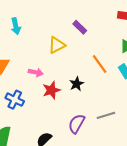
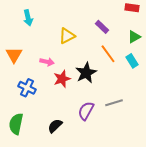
purple rectangle: (80, 27) -> (102, 27), moved
black star: (77, 84) -> (86, 73), size x1.5

